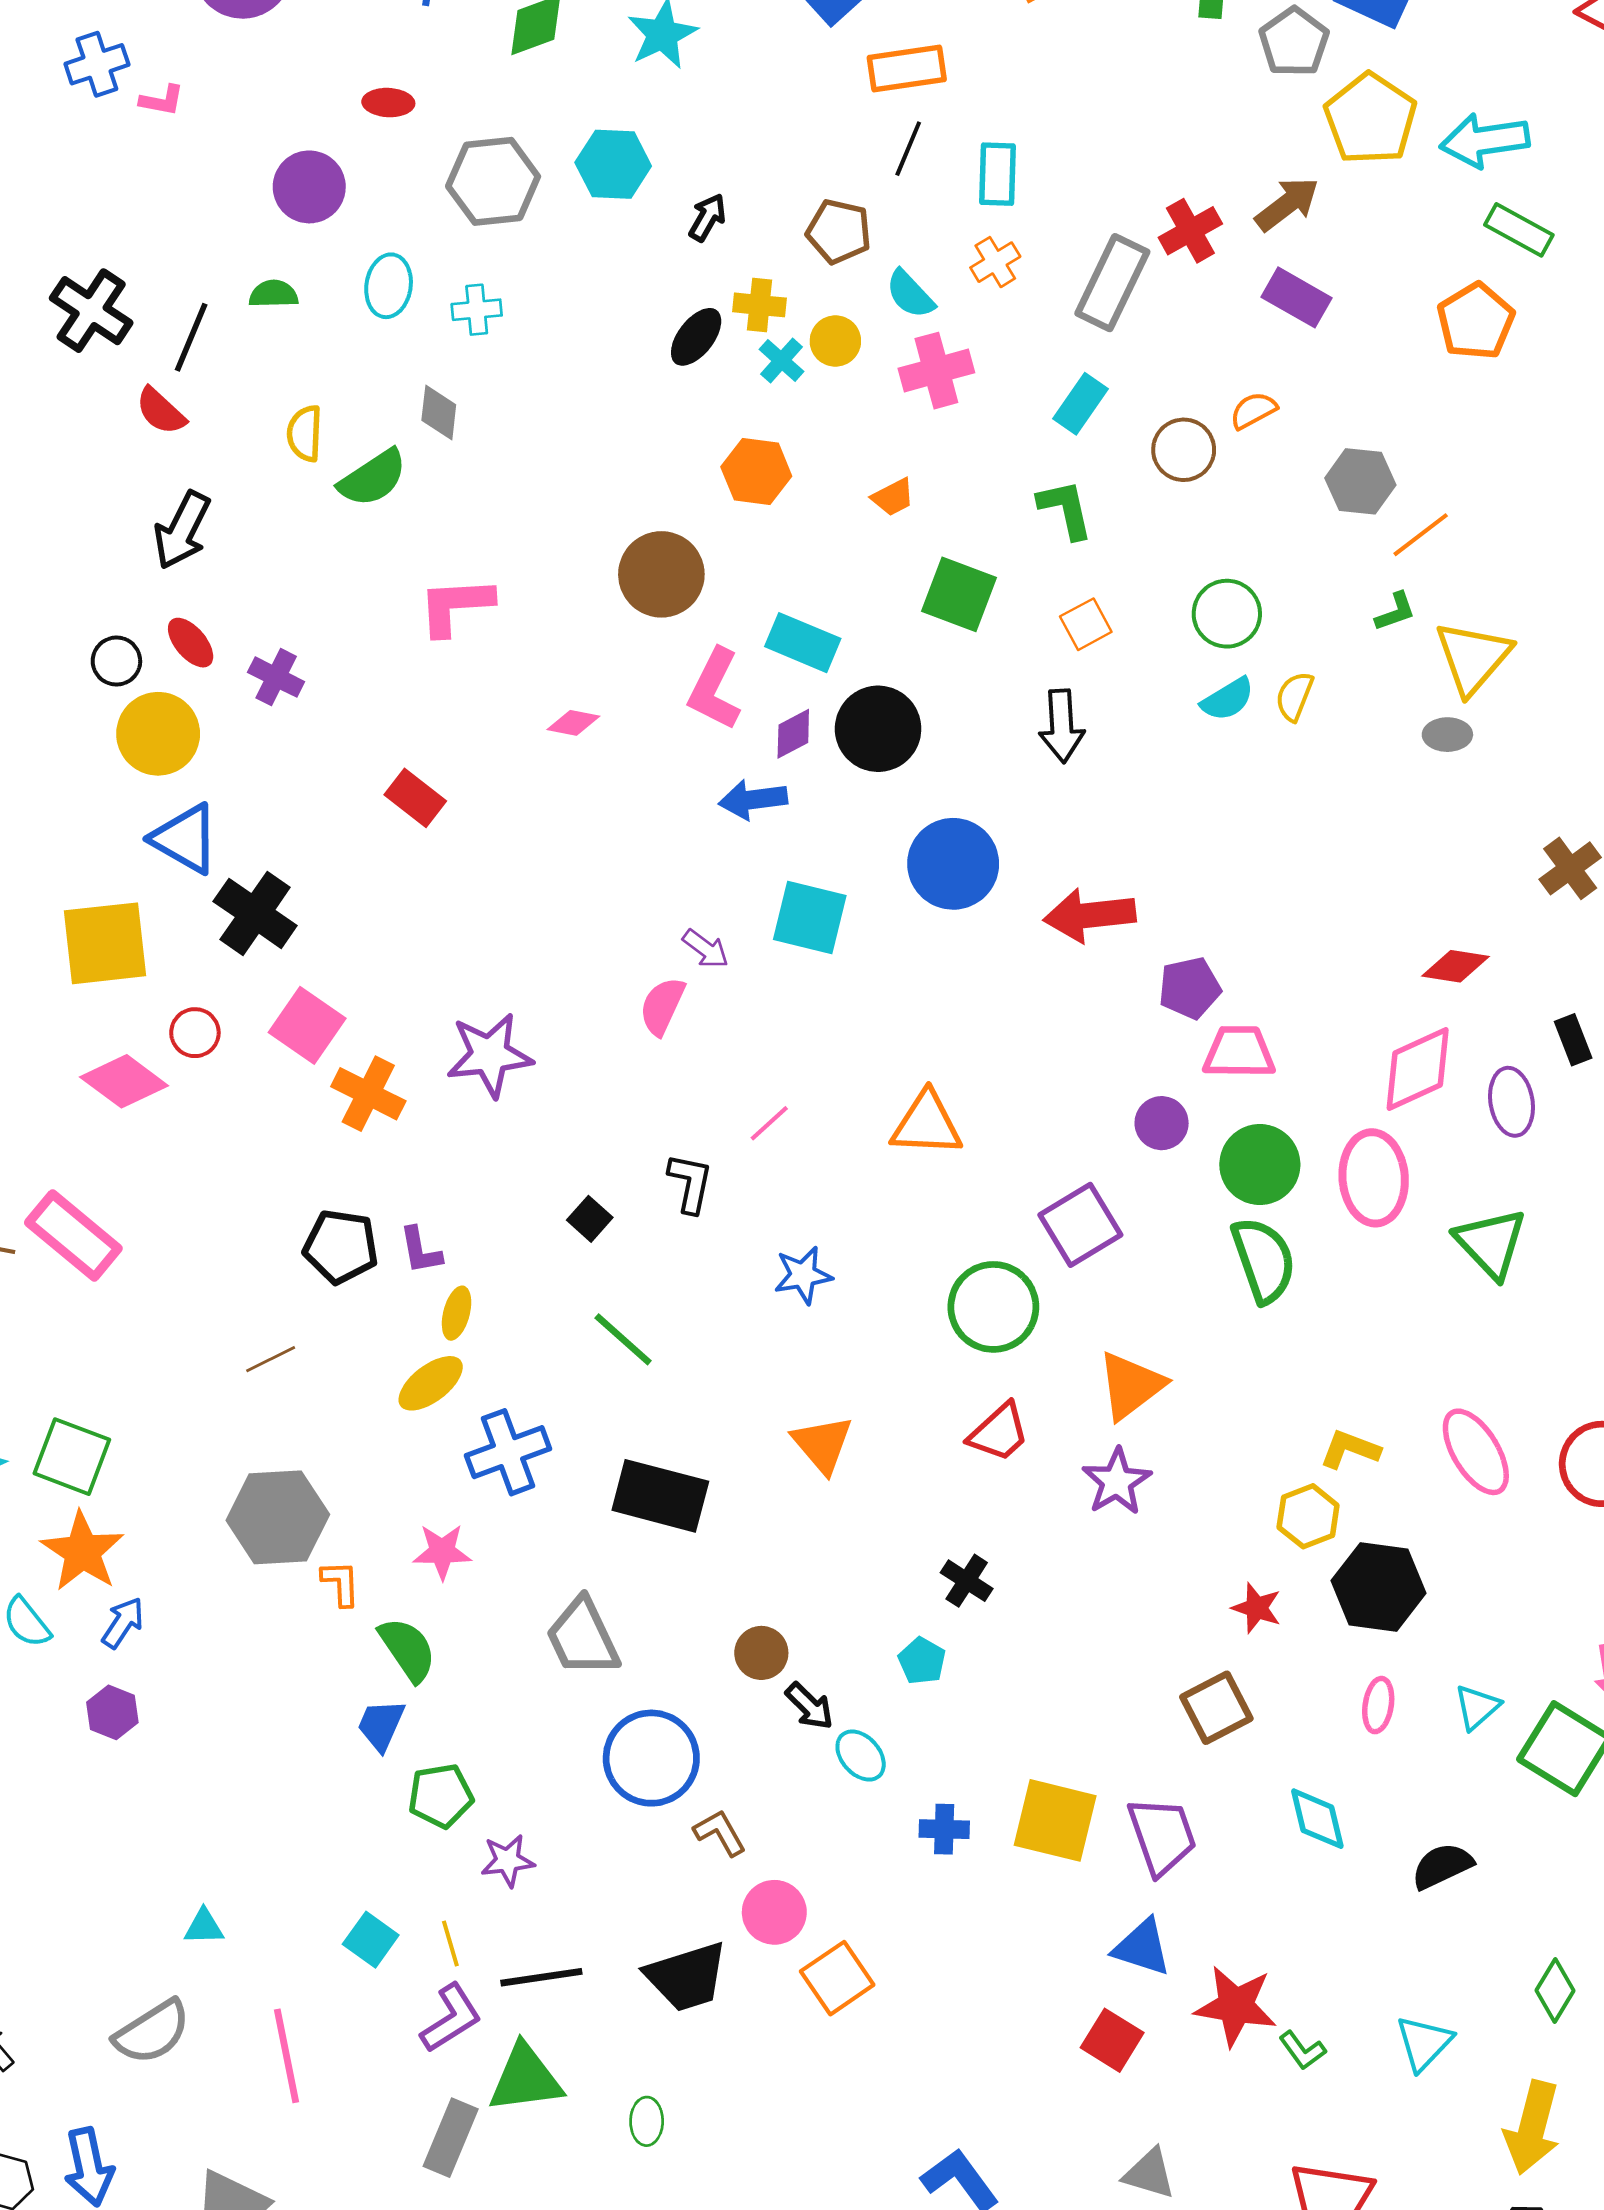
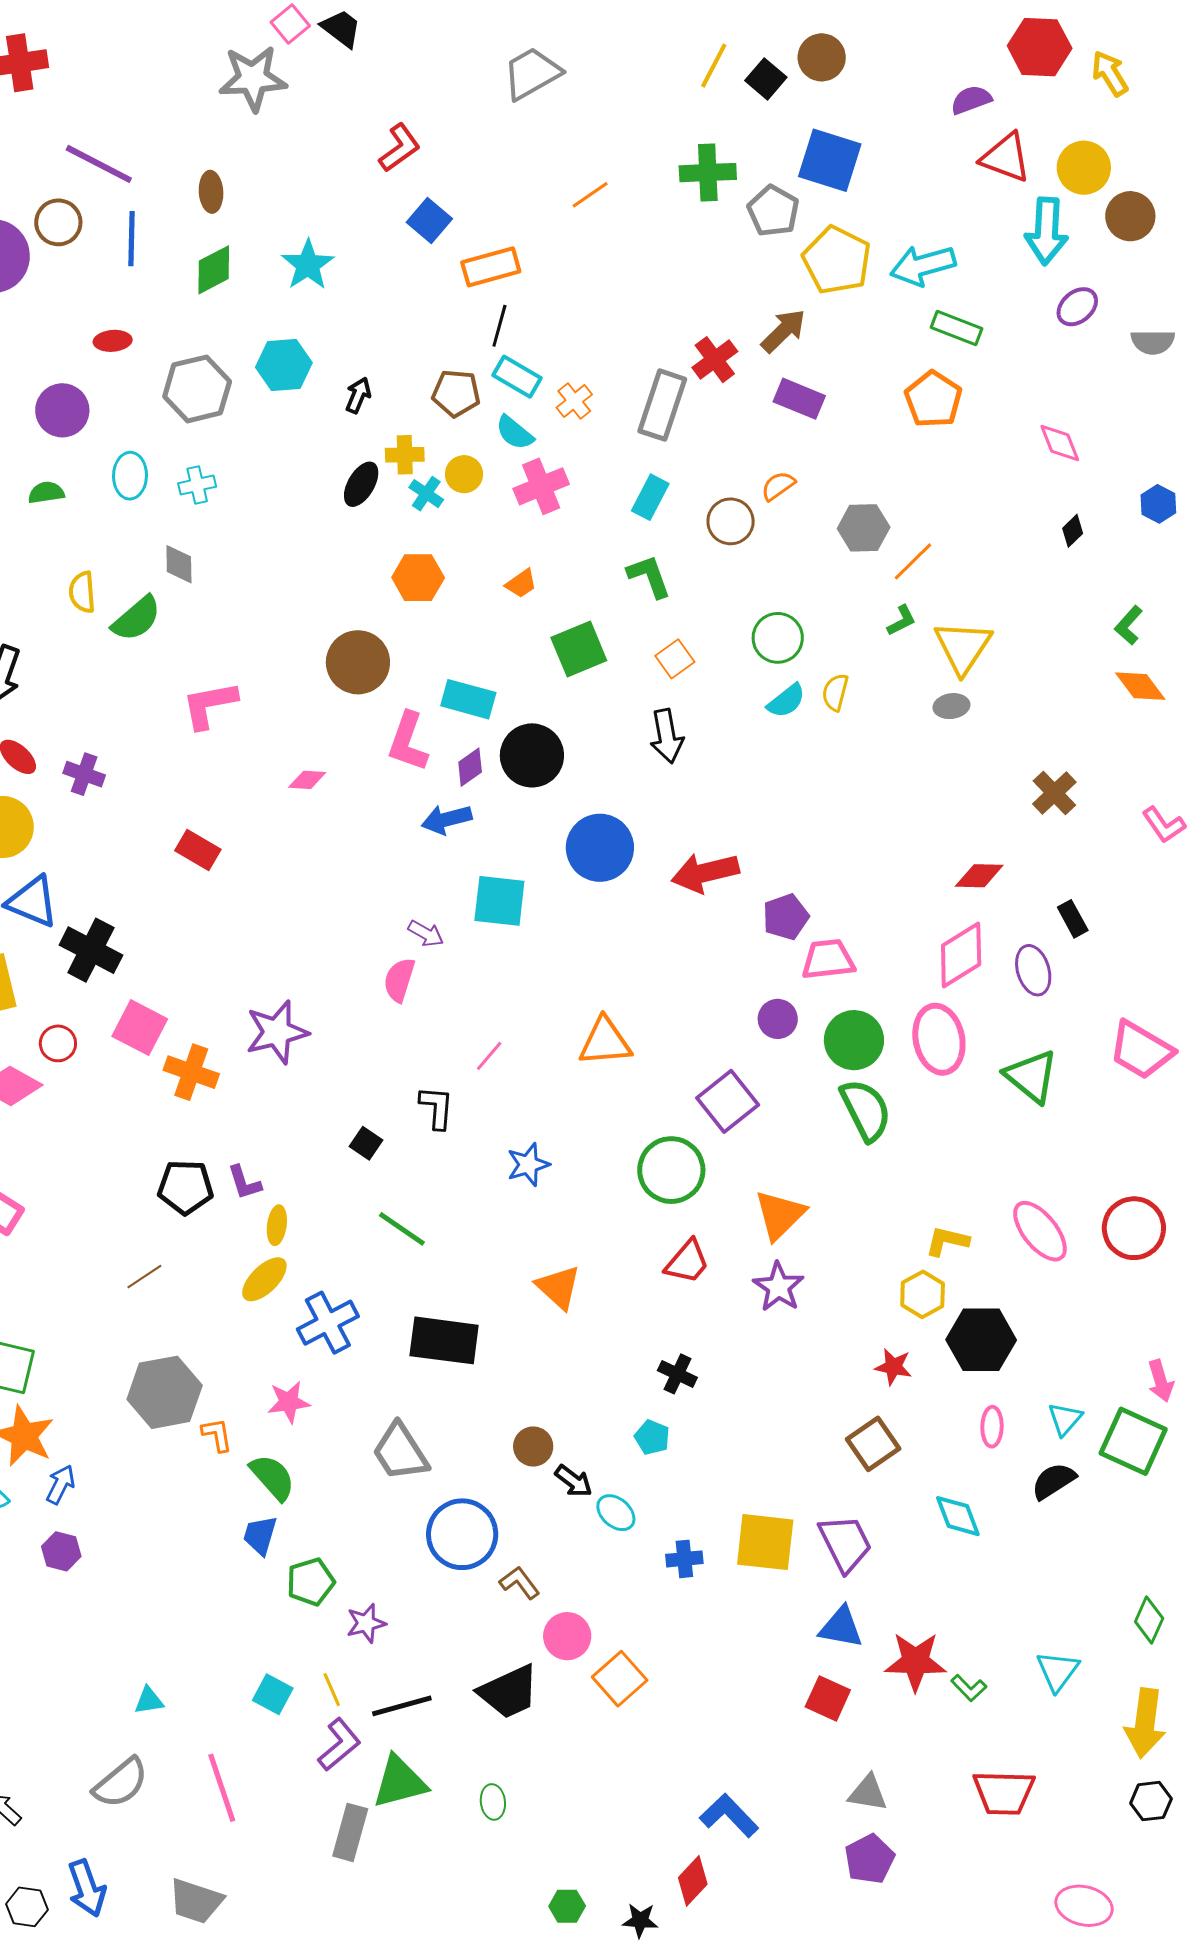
cyan rectangle: (998, 174) -> (517, 377), moved, turned -54
green square: (959, 594) -> (579, 649), turned -36
black semicircle: (1442, 1866) -> (1054, 1481), moved

